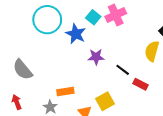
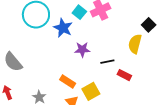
black line: (123, 70) -> (107, 62), turned -48
orange rectangle: (65, 91) -> (68, 81), moved, turned 42

